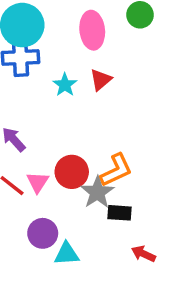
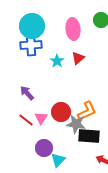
gray star: (97, 192) -> (76, 124), turned -30
black rectangle: (120, 213) -> (89, 136), size x1.5
cyan triangle: (67, 254) -> (58, 160), turned -42

